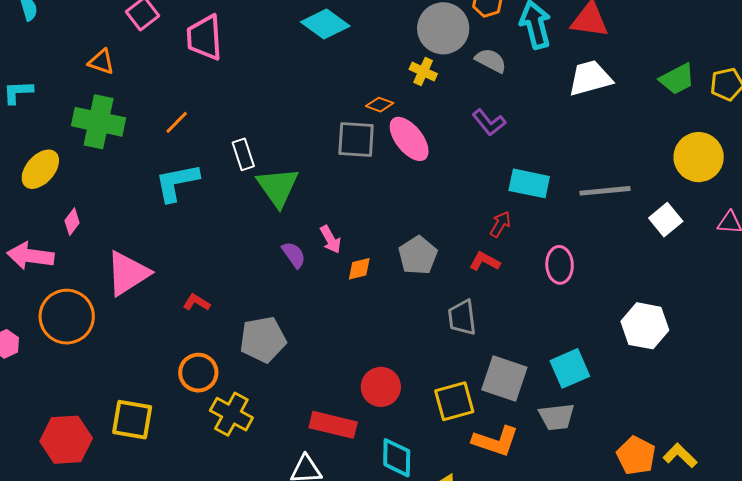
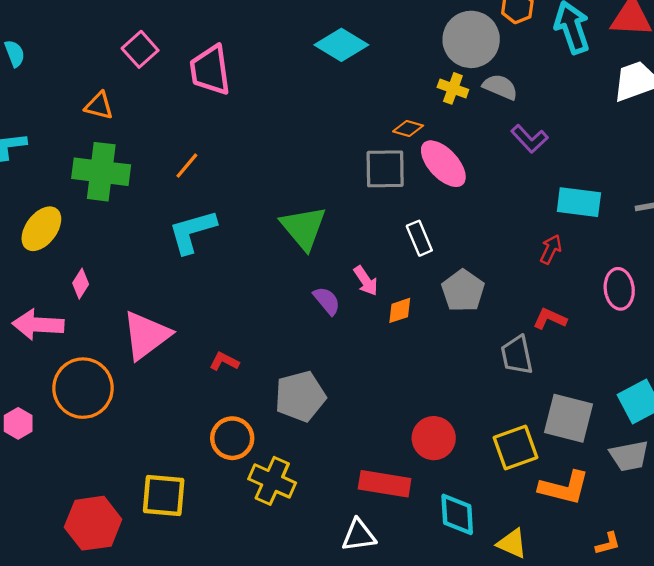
gray semicircle: (491, 61) -> (500, 87), moved
white rectangle: (243, 154) -> (419, 238), moved
red L-shape: (485, 261) -> (550, 319), moved

